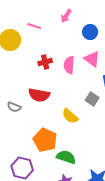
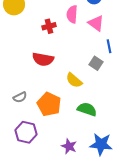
pink semicircle: (69, 65) -> (72, 14), moved
gray semicircle: (14, 107) -> (20, 97), moved, turned -48
green semicircle: (66, 157) -> (87, 109), moved

